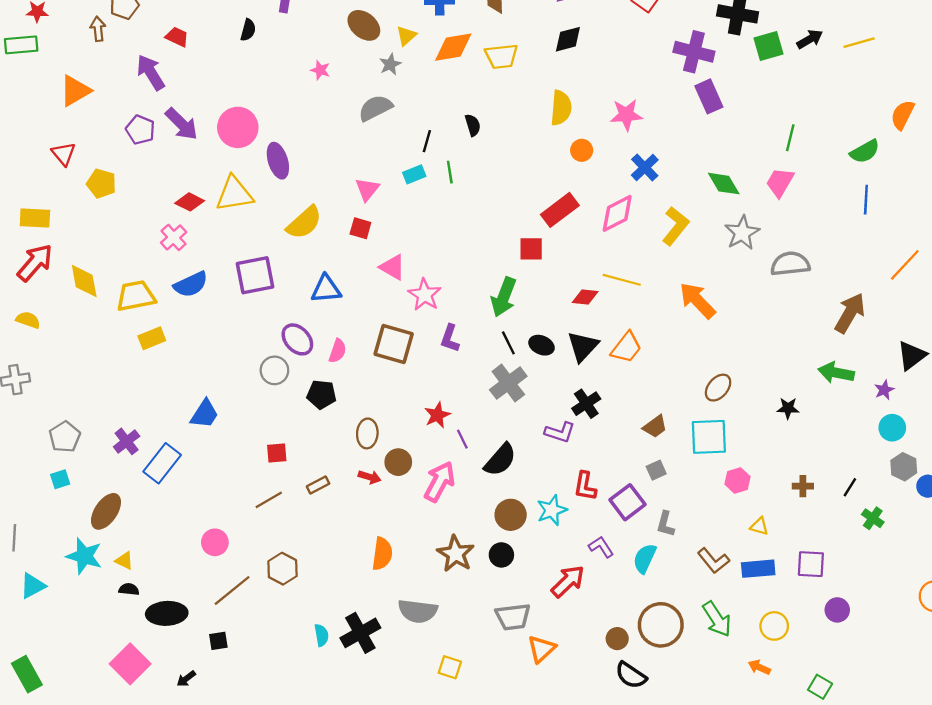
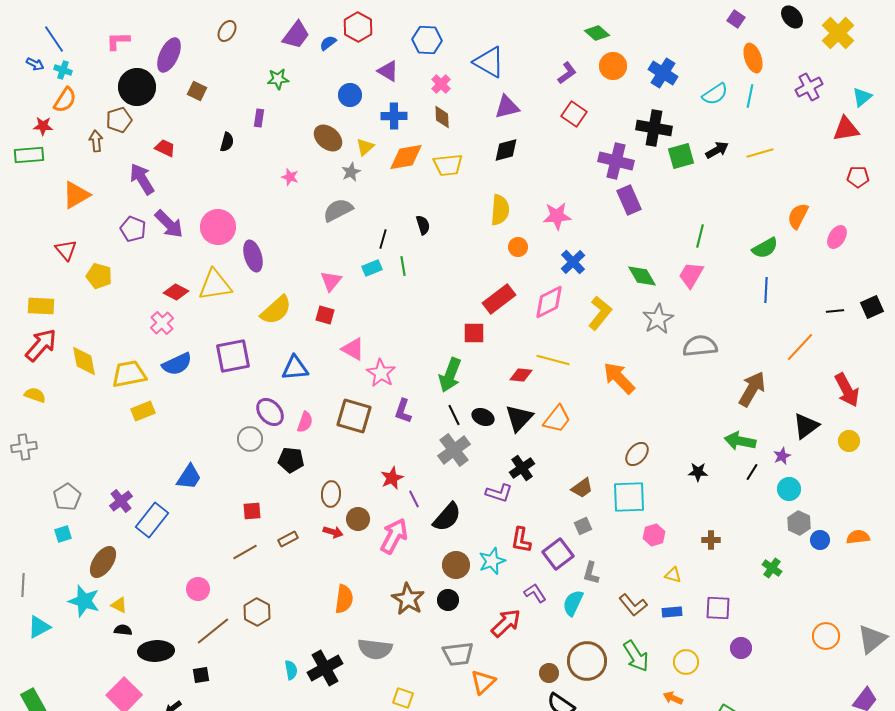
black line: (850, 487) -> (752, 472), moved
blue rectangle: (758, 569) -> (672, 612), size x0.7

